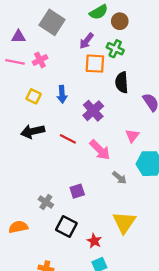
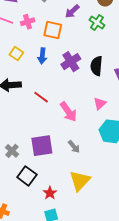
orange square: (95, 64) -> (53, 30), moved
black semicircle: (122, 82) -> (96, 66), moved
purple cross: (93, 111) -> (71, 62), moved
gray arrow: (119, 178) -> (74, 147), moved
purple square: (77, 191) -> (42, 146), size x1.6

